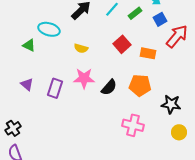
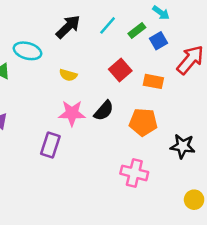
blue square: (160, 19) -> (158, 41), moved
black semicircle: (109, 87) -> (104, 111), moved
purple rectangle: (55, 88) -> (50, 145), moved
yellow circle: (179, 132) -> (194, 200), moved

